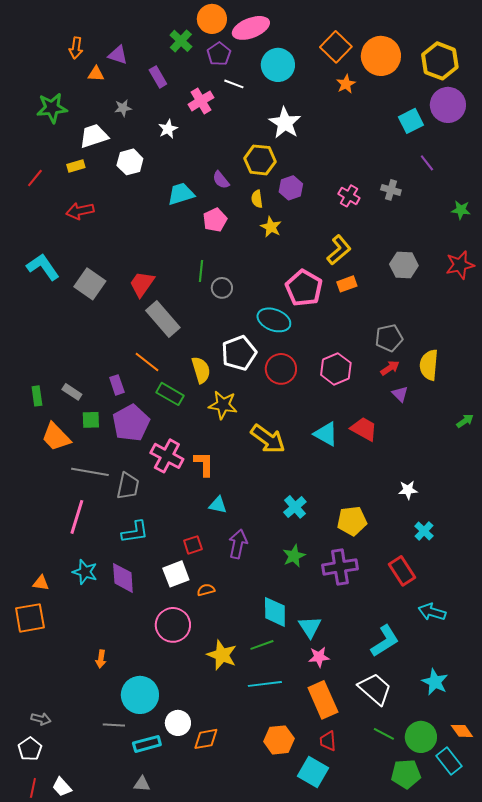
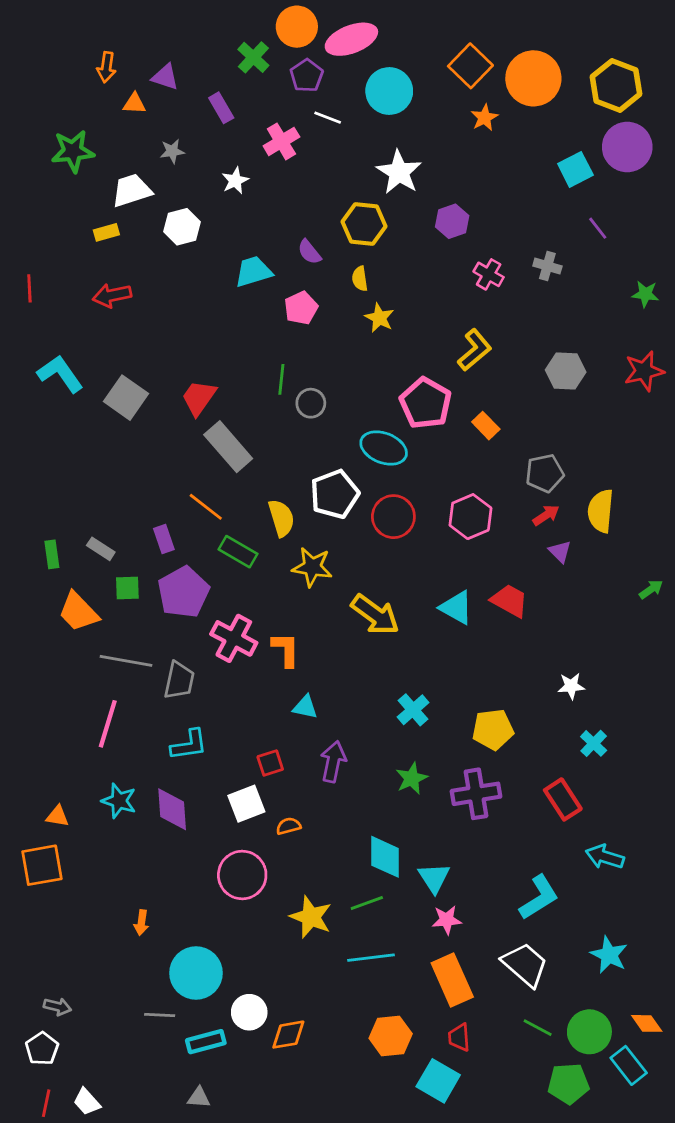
red line: (35, 178) -> (29, 288), moved, turned -42
purple hexagon: (291, 188) -> (452, 221), moved
orange rectangle: (347, 284) -> (486, 426), moved, turned 66

